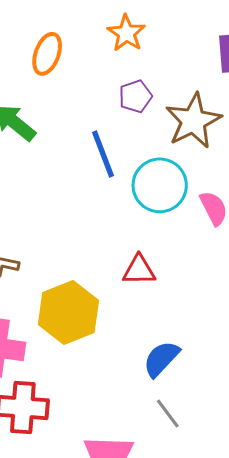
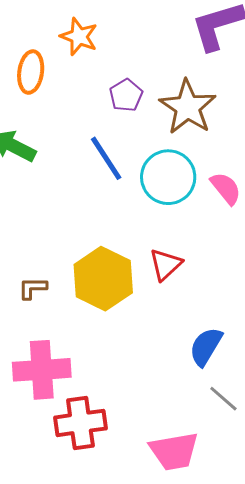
orange star: (126, 33) -> (79, 37), moved
red triangle: (139, 270) -> (166, 264), turned -30
yellow hexagon: (68, 313) -> (103, 279), moved

